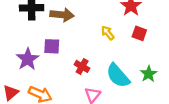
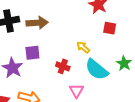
yellow arrow: (108, 33) -> (83, 47), moved

